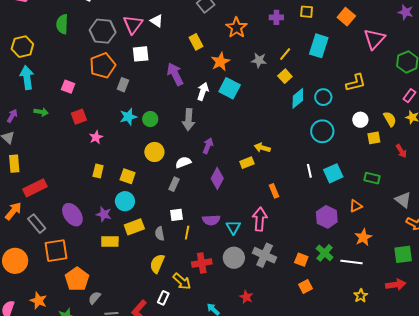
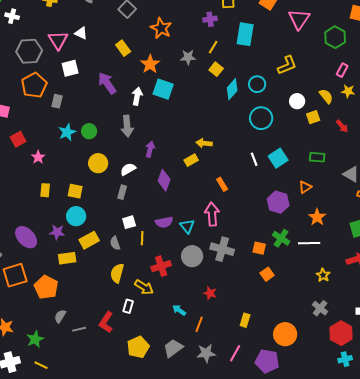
purple cross: (276, 17) -> (210, 19), moved
orange pentagon: (77, 279) -> (46, 287), moved

